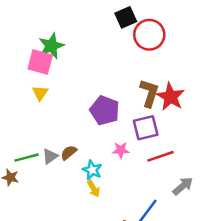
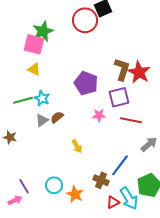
red circle: (149, 35) -> (85, 20), moved
yellow triangle: (40, 93) -> (34, 69), turned -40
red line: (160, 156) -> (131, 120), turned 30
green line: (26, 158) -> (23, 100), moved
cyan star: (92, 170) -> (42, 98), moved

